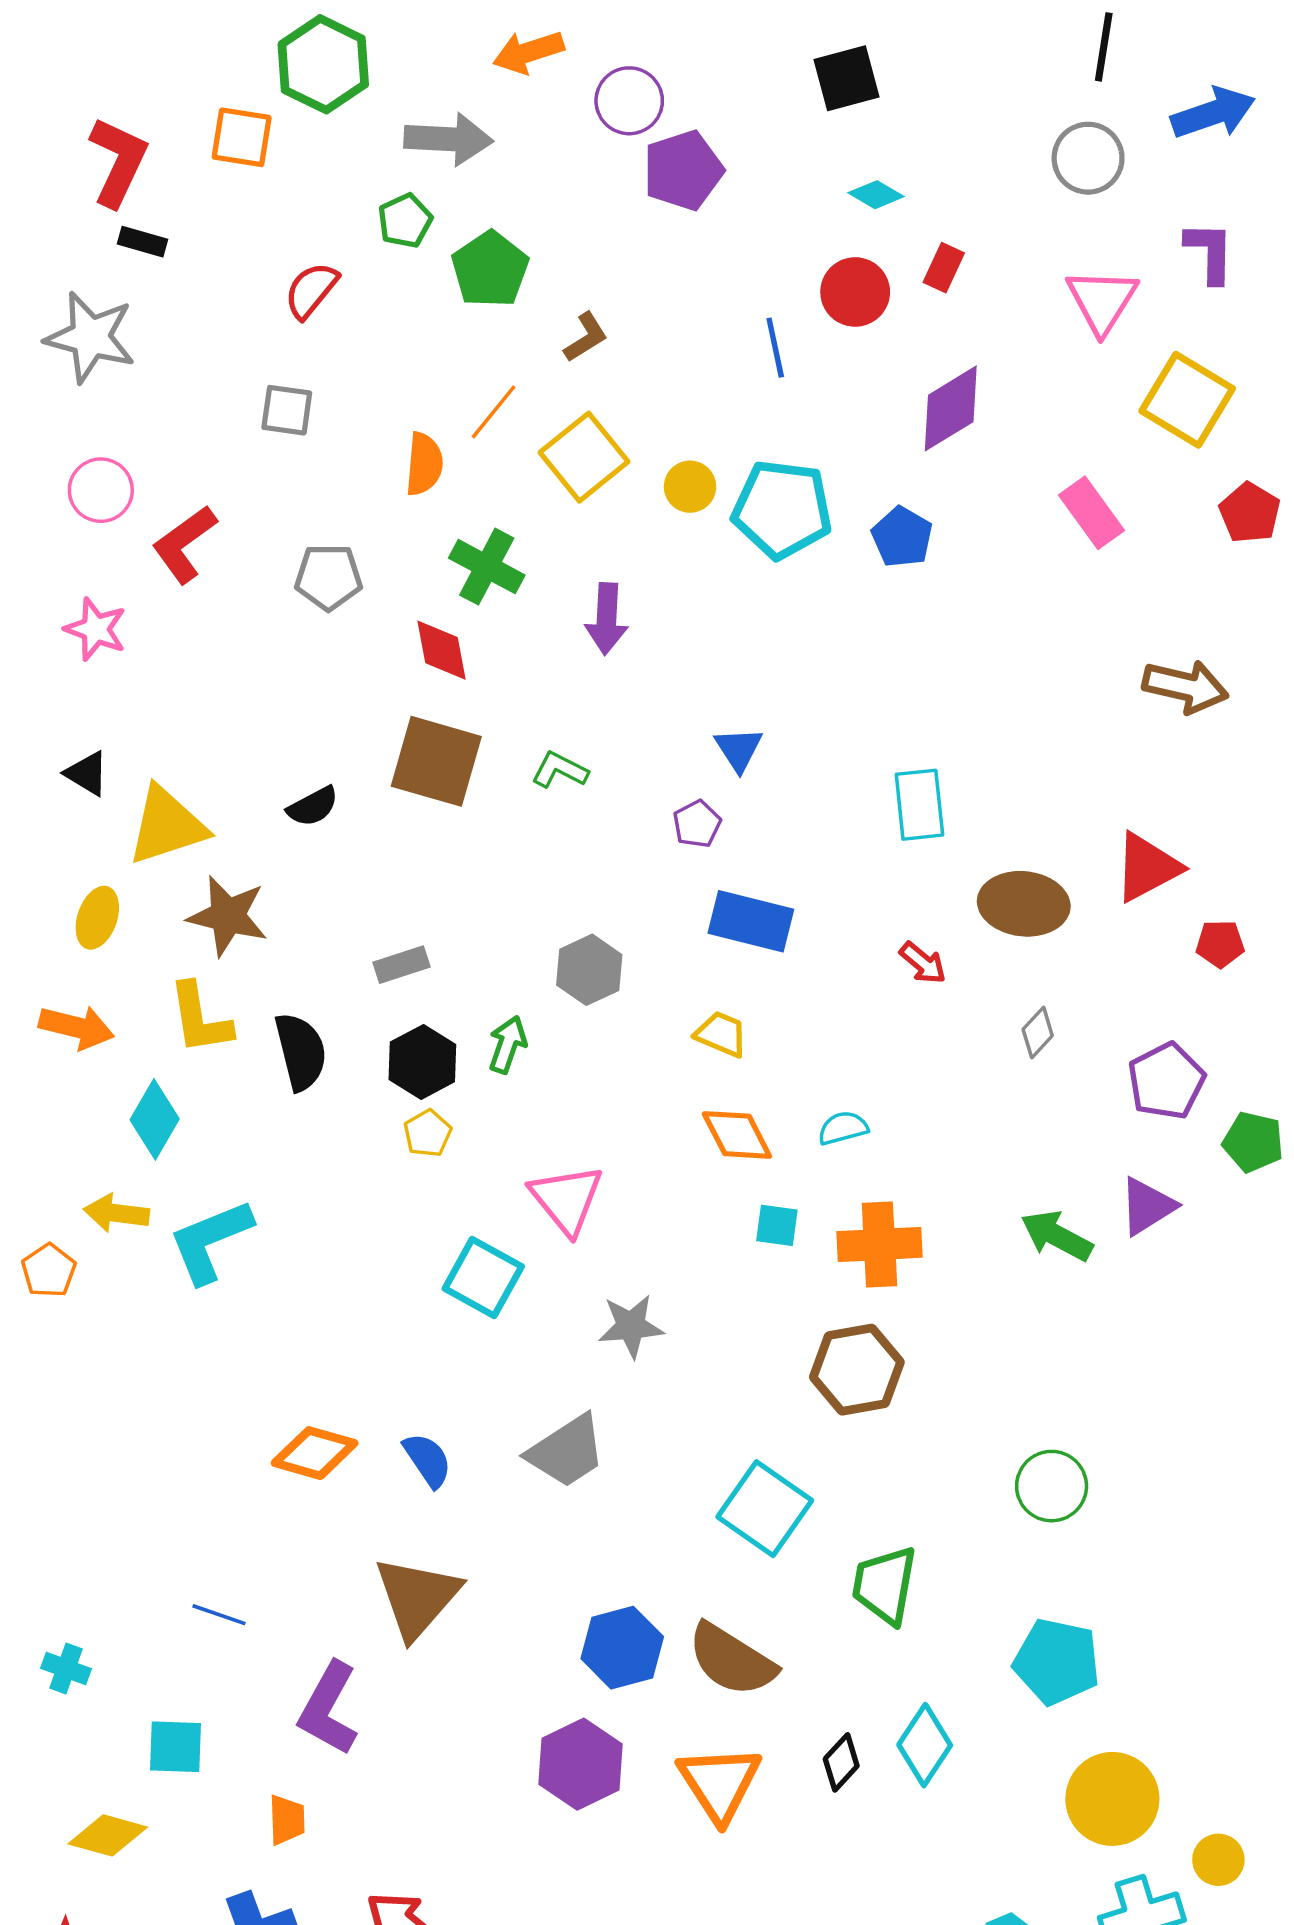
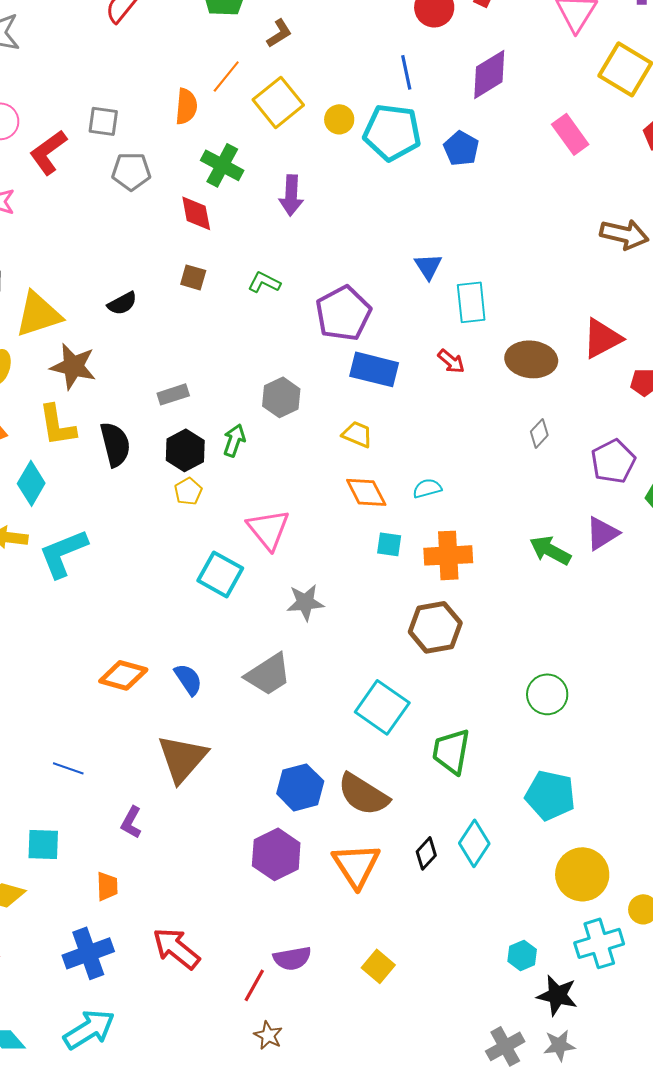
blue line: (775, 348) -> (406, 72), moved
gray square: (287, 410) -> (103, 121), moved
blue triangle: (739, 749) -> (428, 266), moved
brown square: (436, 761) -> (193, 277), size x0.5
purple pentagon: (697, 824) -> (343, 313), size x2.0
red arrow: (923, 963) -> (451, 361), moved
purple L-shape: (328, 1709) -> (131, 822), size x0.6

